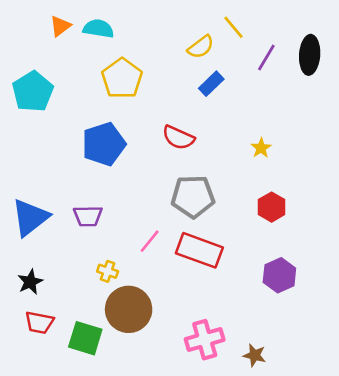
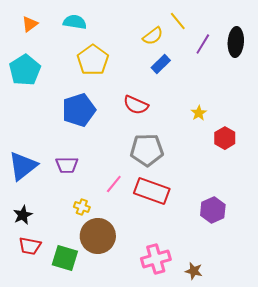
orange triangle: (60, 26) -> (30, 24), moved
red hexagon: (272, 207) -> (225, 138), moved

